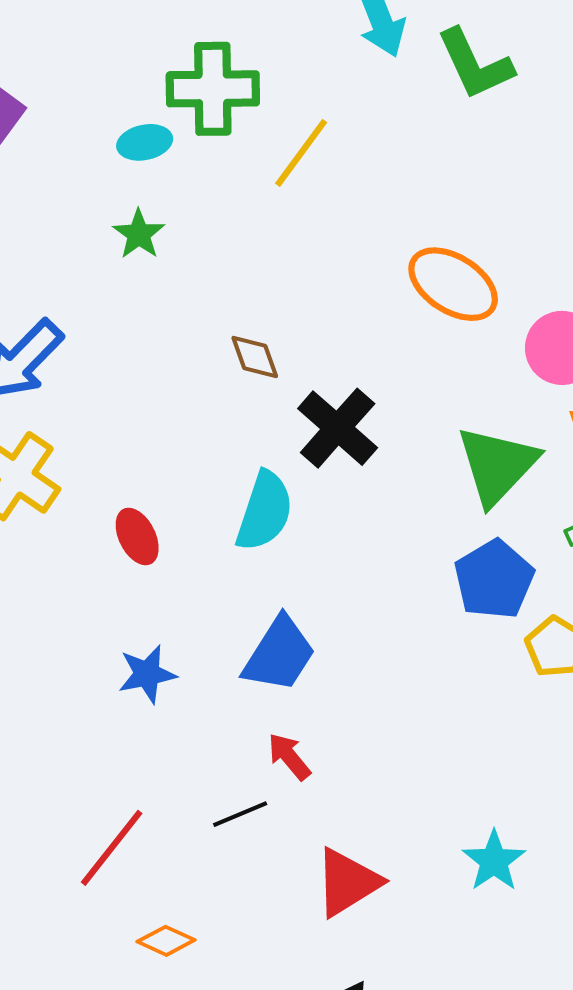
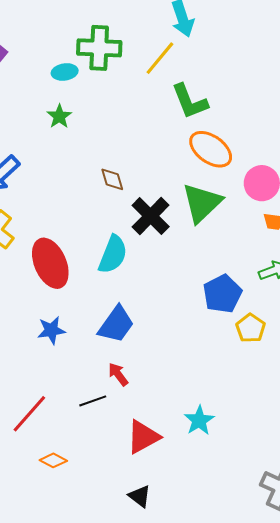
green L-shape: (475, 64) -> (190, 101), moved
yellow line: (301, 153) -> (160, 58), moved
green triangle: (497, 465) -> (202, 203), moved
red ellipse: (137, 536) -> (50, 263), size x1.8
cyan star: (494, 861) -> (199, 420), moved

